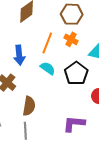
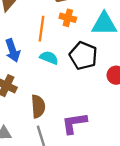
purple L-shape: (74, 124) -> (74, 123), moved

